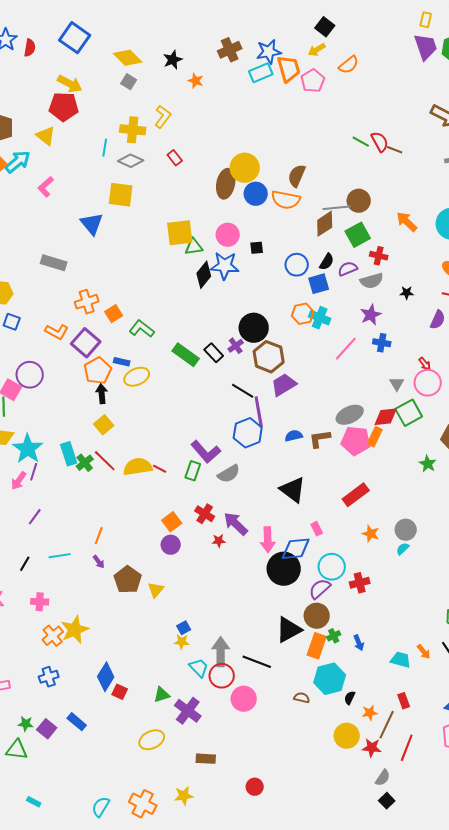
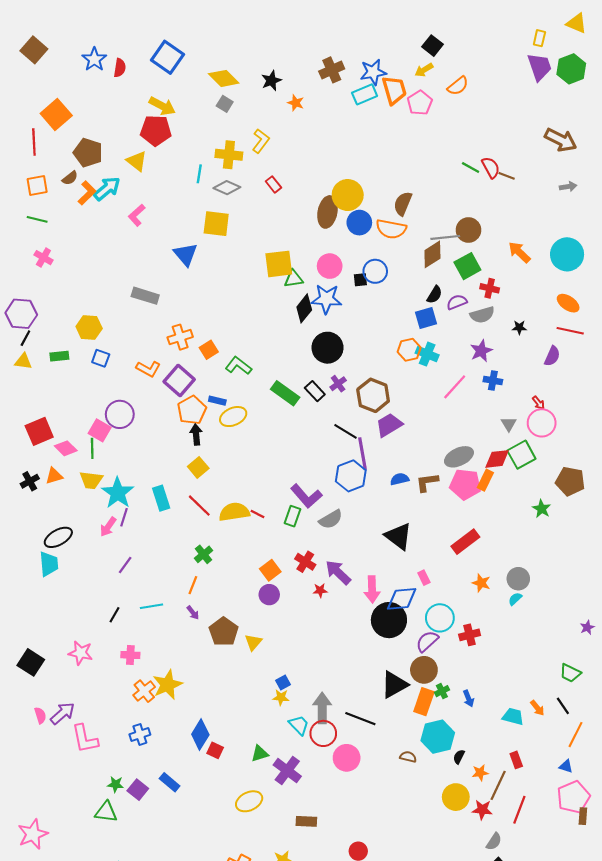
blue circle: (297, 265) -> (375, 271), moved
black circle: (254, 328) -> (328, 348), moved
green cross: (85, 463) -> (203, 554), moved

